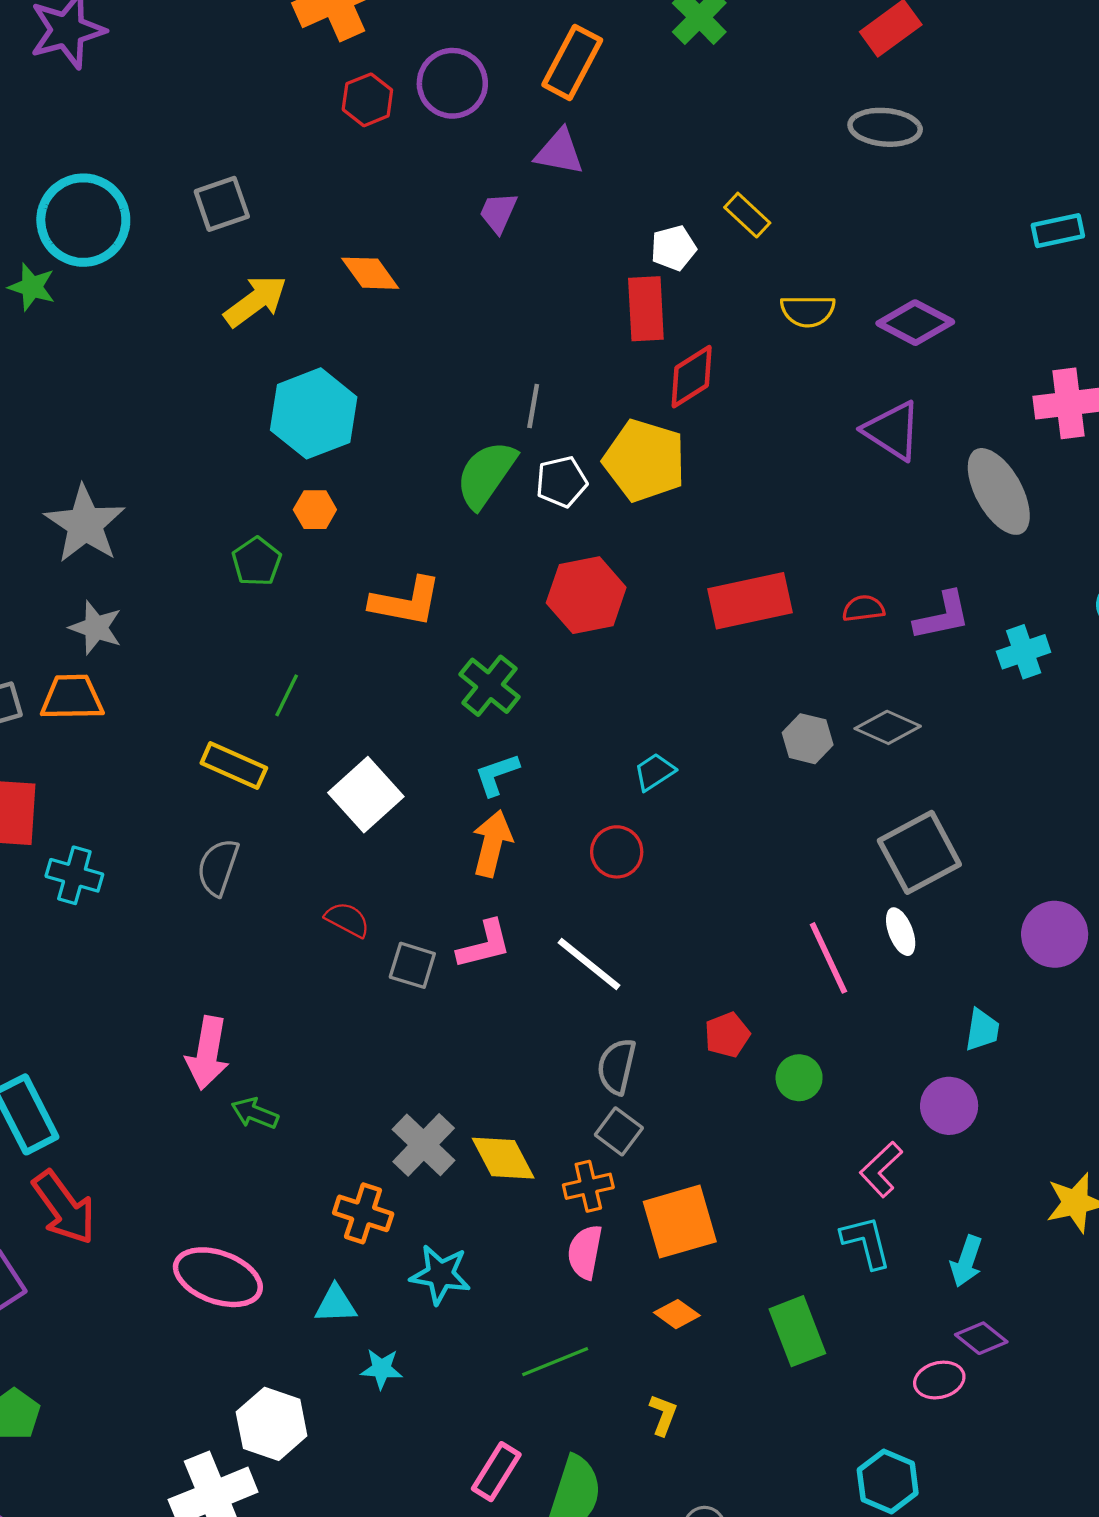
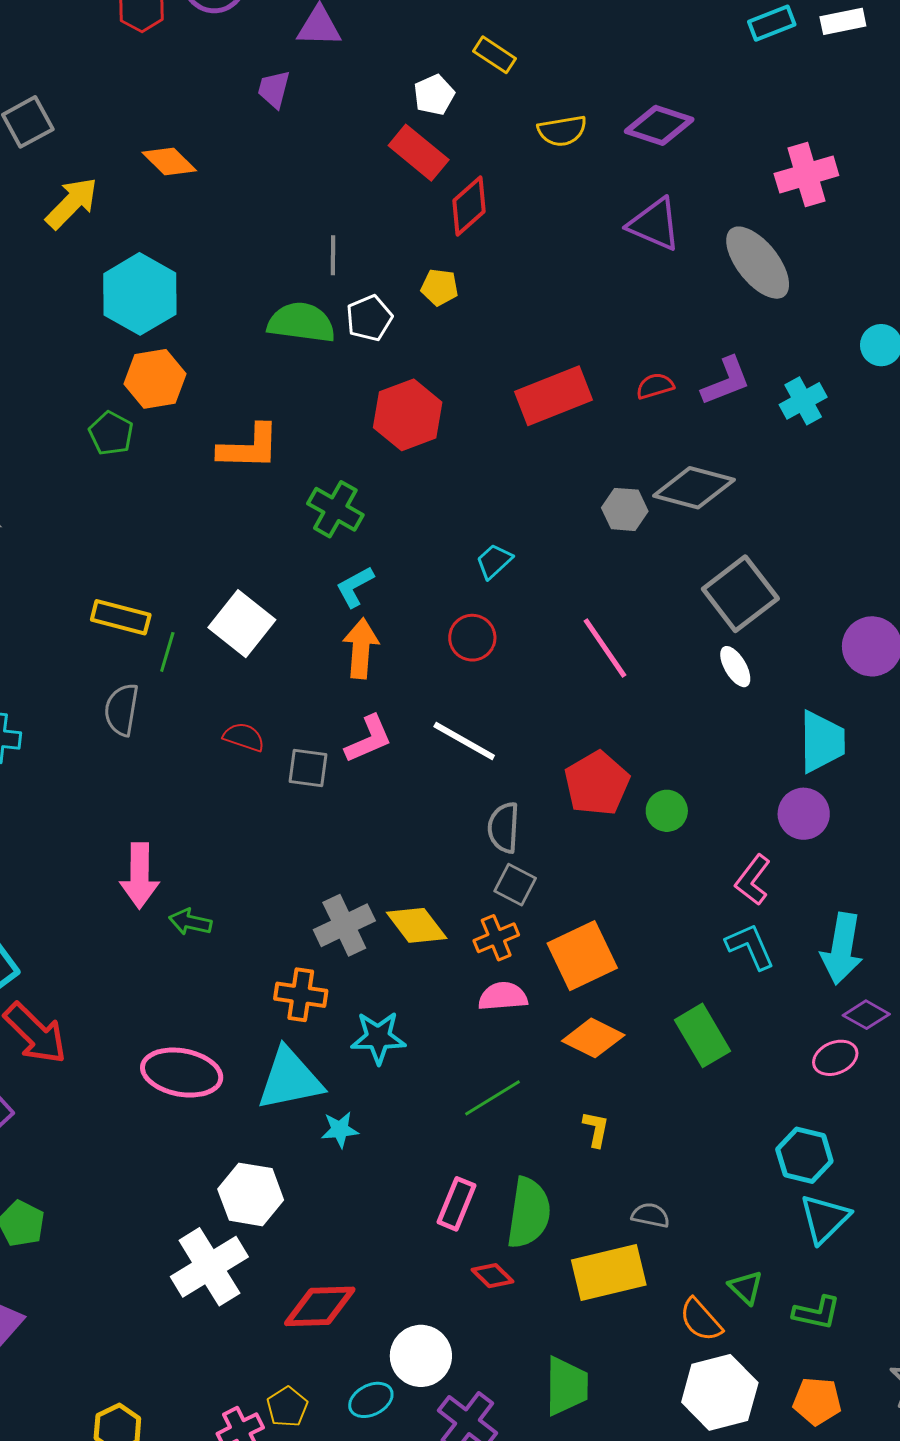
red rectangle: (646, 309) -> (419, 153), turned -38
yellow pentagon: (644, 461) -> (440, 287), size x0.5
green semicircle: (486, 474) -> (301, 323), turned 72
orange hexagon: (315, 510) -> (155, 379), size x1.6
green line: (287, 695) -> (167, 652), moved
gray diamond: (888, 727) -> (694, 488), size x1.4
pink line: (828, 958) -> (605, 648), moved
cyan trapezoid: (982, 1030) -> (822, 742), size x1.6
red pentagon: (727, 1035) -> (597, 783), size x1.6
gray cross: (424, 1145) -> (344, 925), turned 30
pink semicircle: (585, 1252) -> (503, 996), turned 84
cyan arrow: (966, 1261) -> (842, 949), size x1.5
cyan triangle: (336, 1304) -> (290, 1079), size x1.8
orange diamond: (677, 1314) -> (593, 1038), size x1.5

